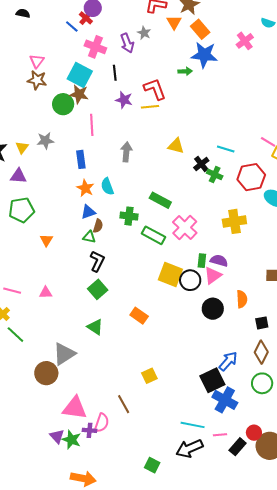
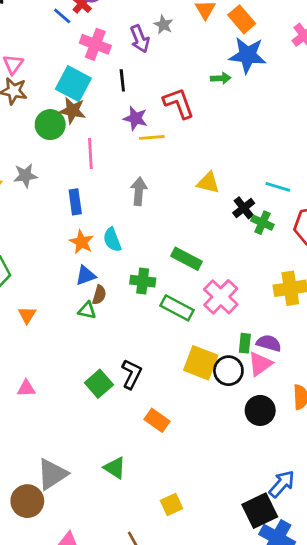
yellow line: (150, 107) -> (152, 137), moved
black L-shape: (97, 261) -> (132, 374), moved
green triangle: (95, 327) -> (115, 468), moved

